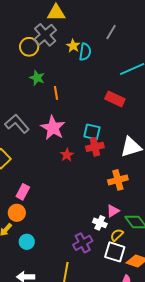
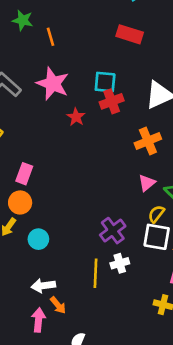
white cross: (100, 223) -> (120, 263), moved, turned -32

